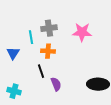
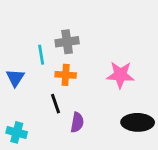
pink star: (82, 32) -> (120, 75), moved
purple semicircle: (56, 84) -> (77, 122), turned 32

